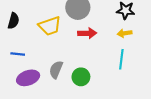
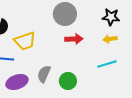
yellow trapezoid: (50, 26) -> (25, 41), moved
cyan line: (121, 59) -> (107, 64), turned 66

